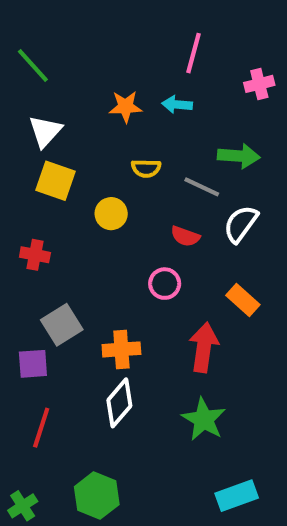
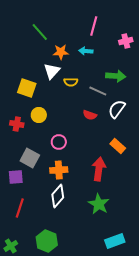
green line: (33, 65) -> (40, 32), moved
white triangle: (45, 131) -> (52, 71), moved
yellow circle: (111, 214) -> (39, 115), moved
pink circle: (165, 284) -> (59, 142), moved
gray square: (62, 325) -> (30, 158), turned -30

